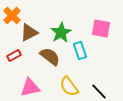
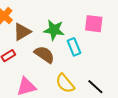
green star: (61, 32) -> (54, 30), turned -30

